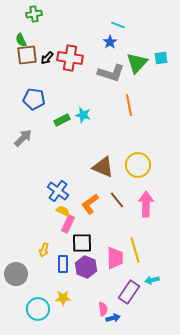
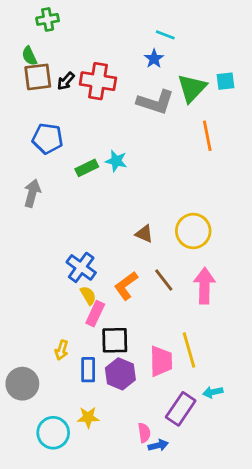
orange line: (129, 105) -> (207, 136), moved
gray arrow: (23, 138) -> (32, 193), turned -30
brown triangle: (103, 167) -> (144, 234), size x0.6
yellow semicircle: (63, 211) -> (88, 295), turned 32

